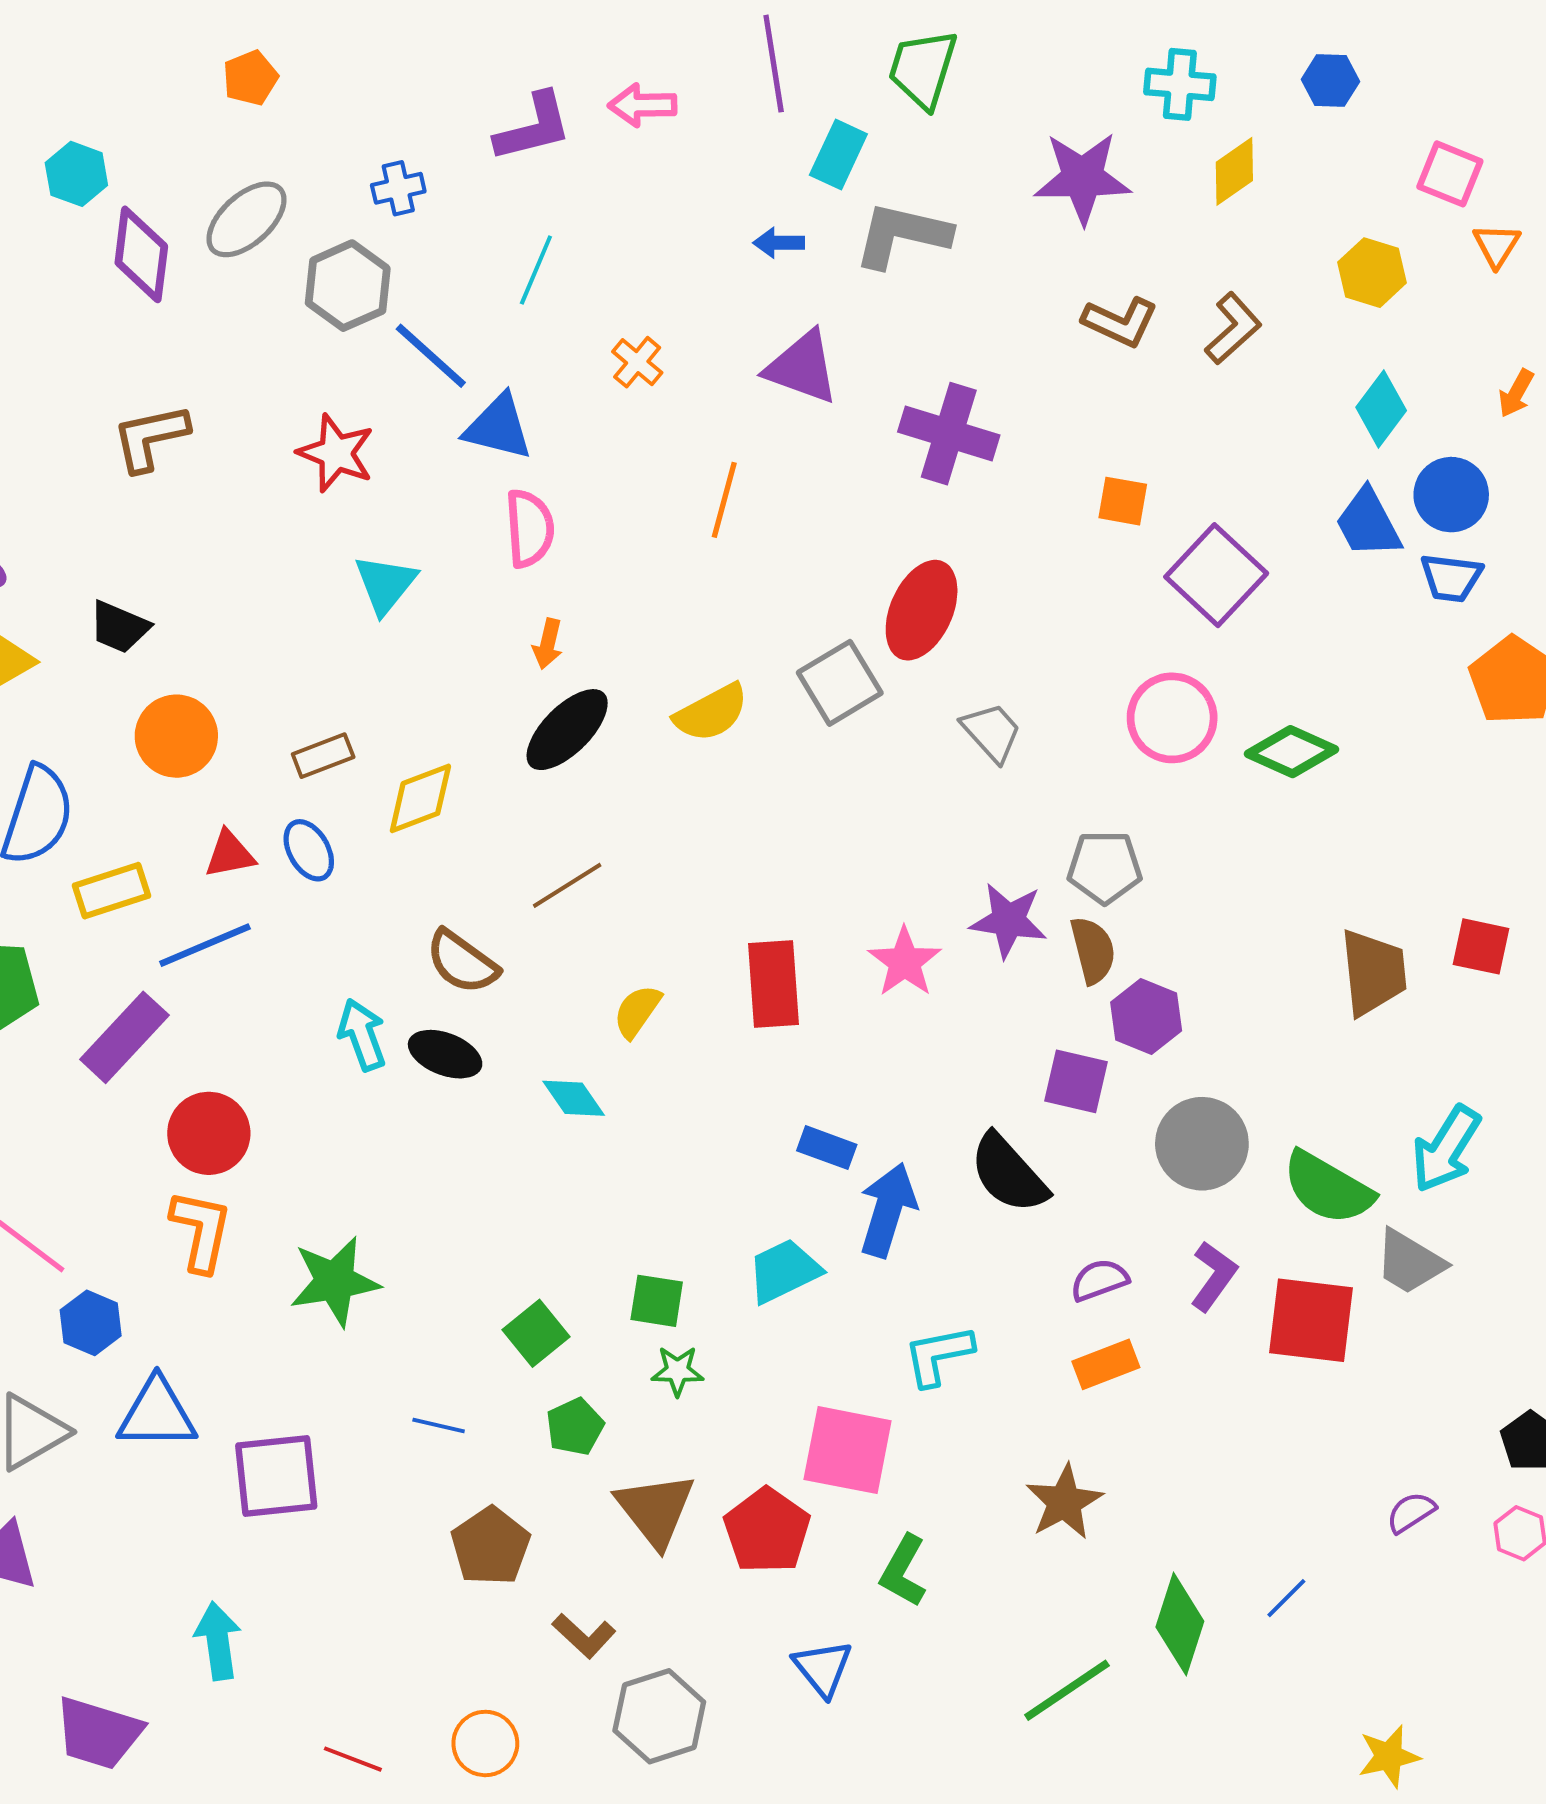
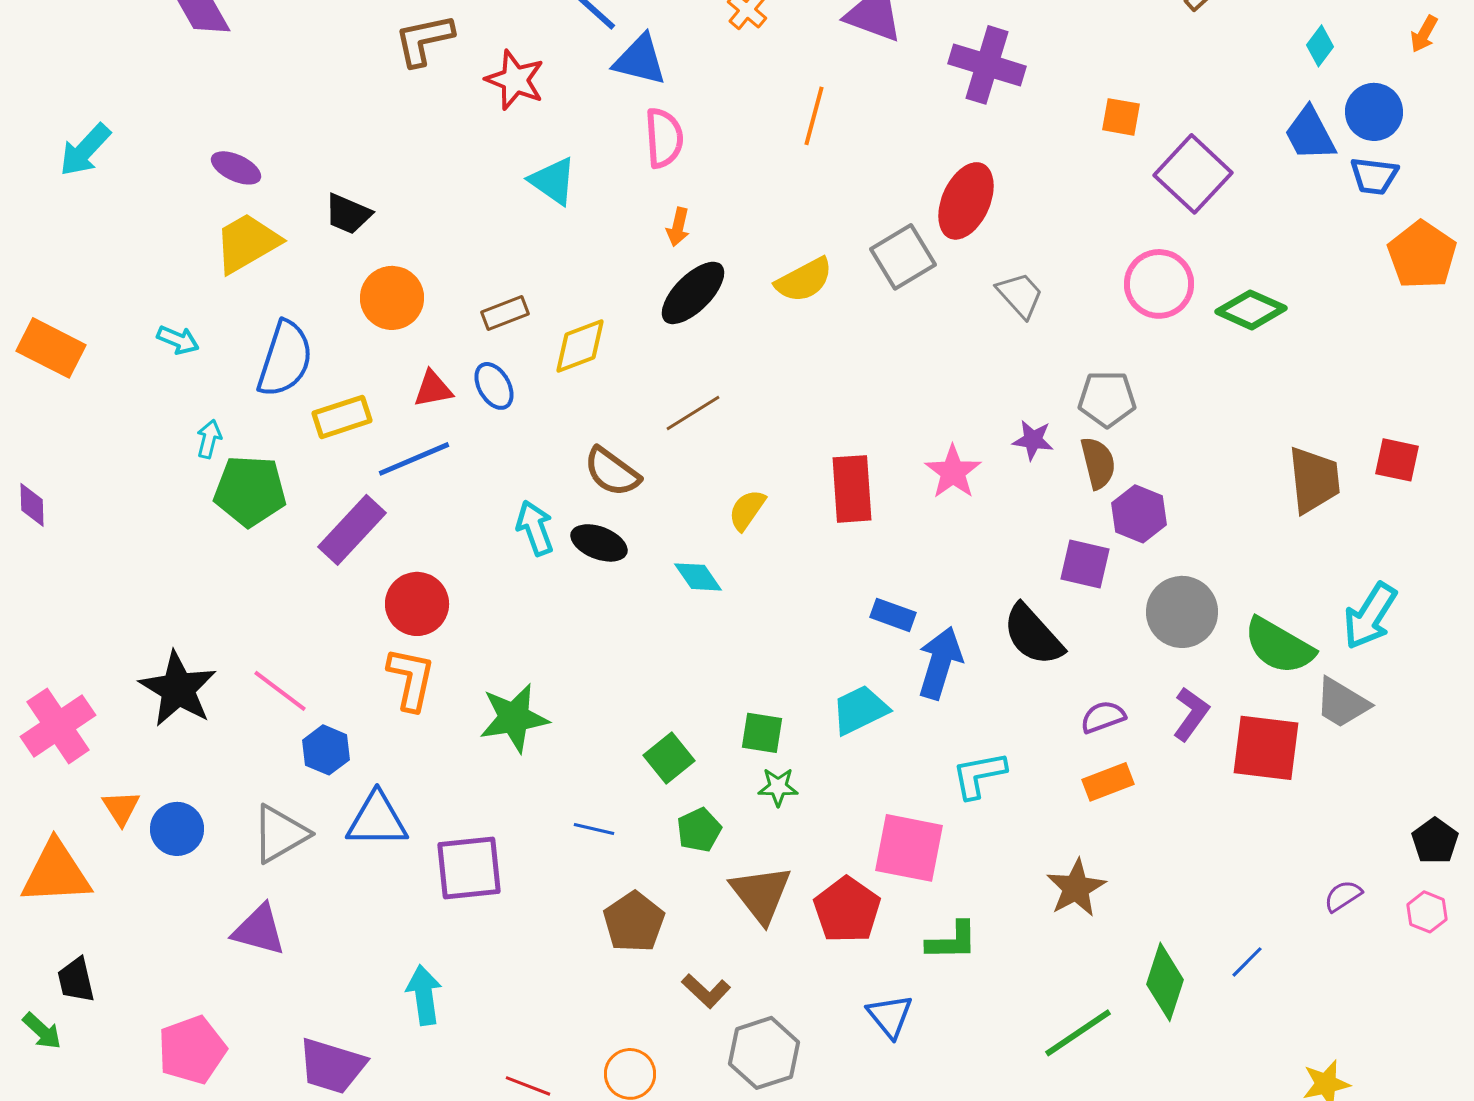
cyan diamond: (1381, 409) -> (1320, 46), size x0.7
brown L-shape: (150, 437) -> (424, 40), moved
cyan triangle: (385, 584) -> (553, 181), turned -34
purple star: (1009, 920) -> (1033, 440), size x0.7
green L-shape: (903, 1571) -> (952, 941), turned -120

